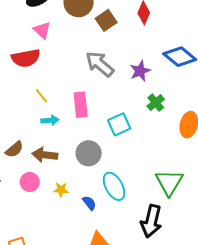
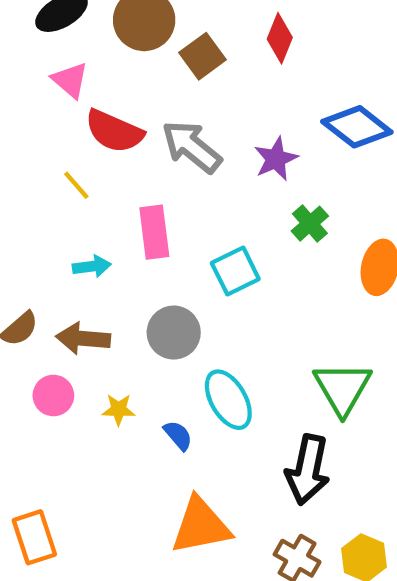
red semicircle: (26, 58) -> (114, 131), moved, turned 36
yellow line: (41, 96) -> (76, 185), moved

